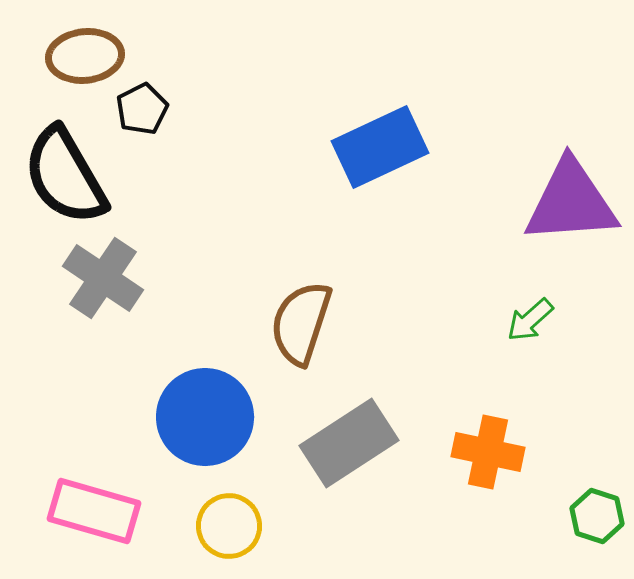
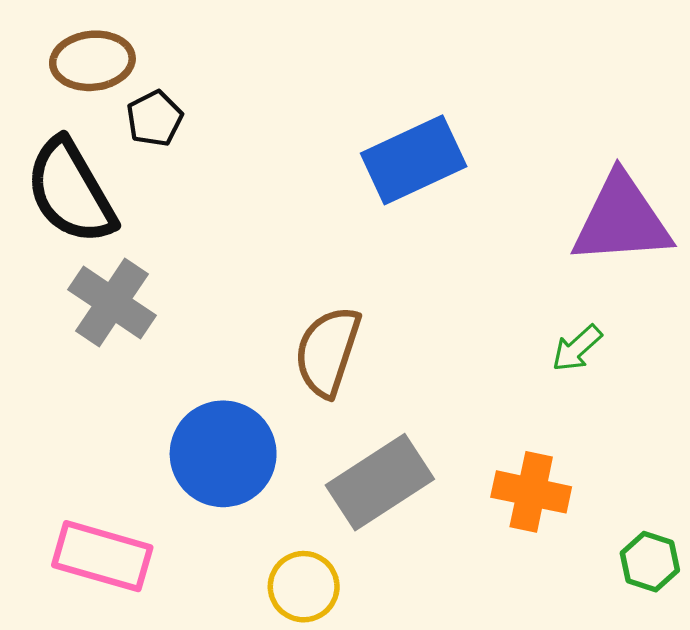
yellow circle: (229, 526) -> (304, 587), moved

